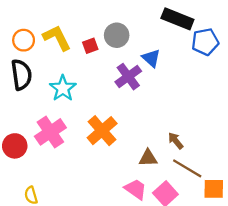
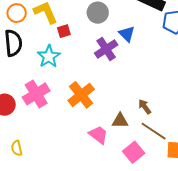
red square: (90, 46) -> (64, 31), moved
pink trapezoid: (136, 189) -> (98, 135), moved

